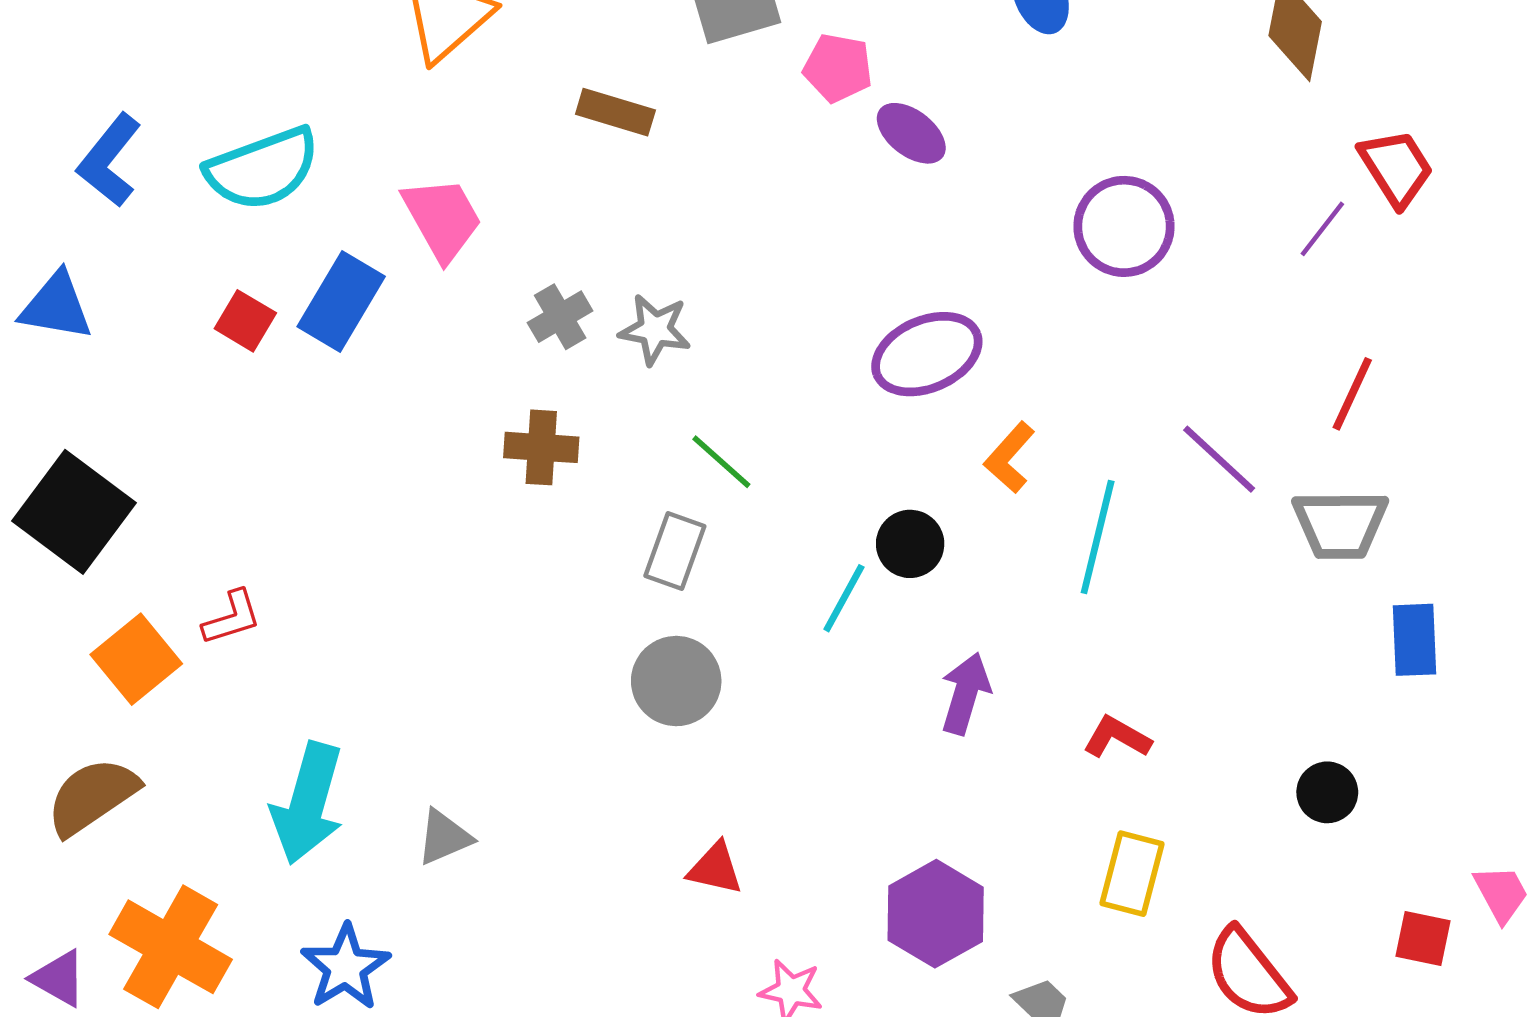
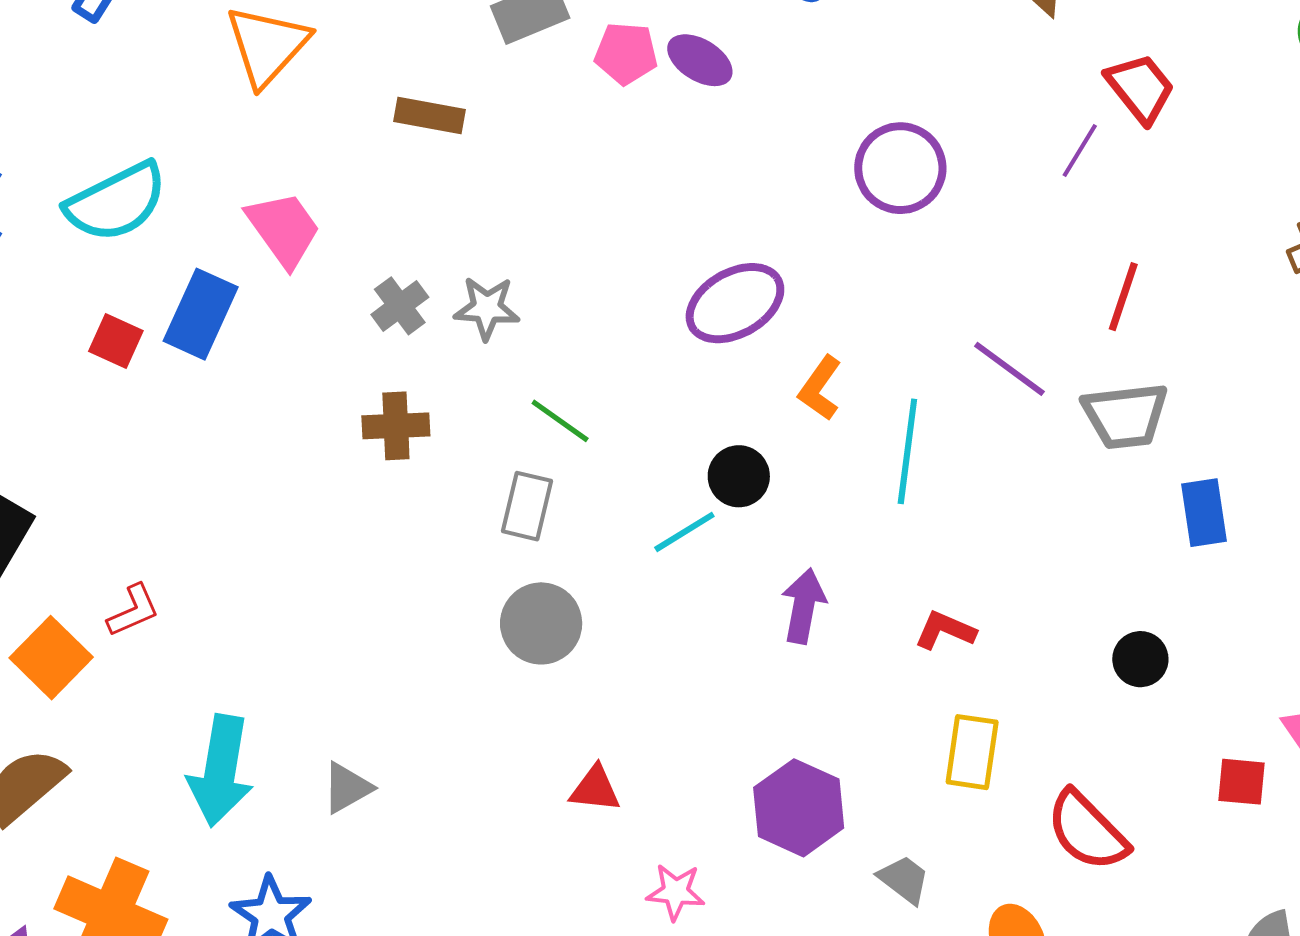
purple ellipse: (911, 133) -> (700, 60), moved
cyan line: (844, 598) -> (684, 532), turned 36

